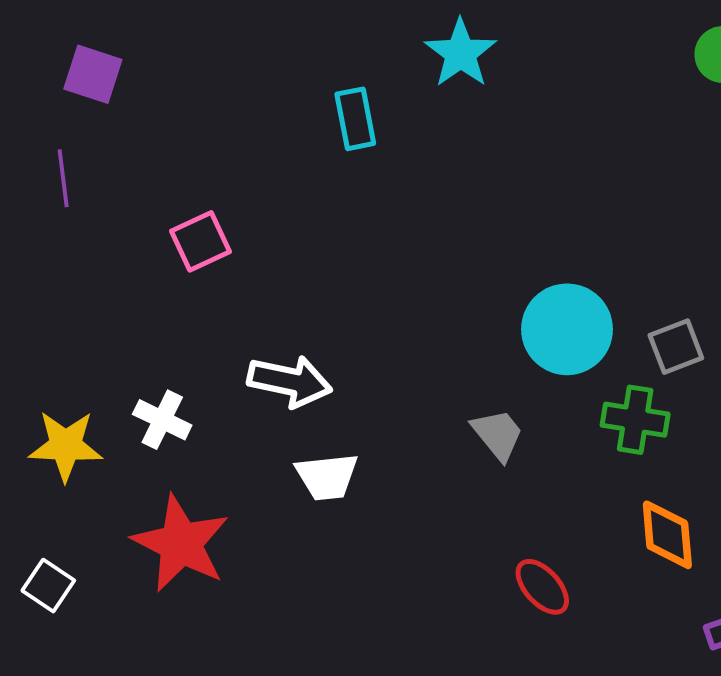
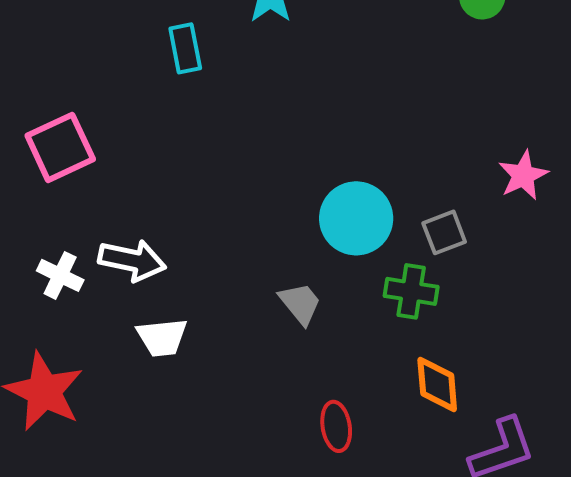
pink square: (201, 241) -> (60, 147), size x1.4
white cross: (162, 420) -> (60, 275), moved
red ellipse: (542, 587) -> (336, 426), turned 33

